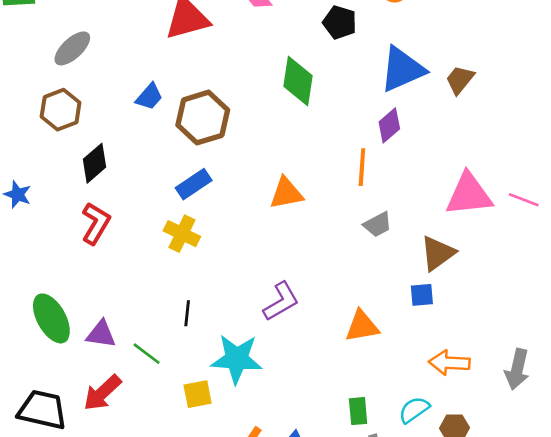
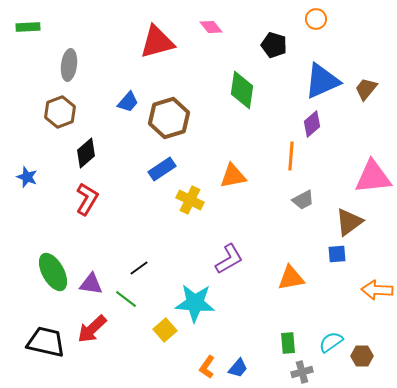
gray ellipse: (72, 48) -> (69, 65), turned -40
yellow cross: (182, 234) -> (190, 200), moved
black line: (187, 313) -> (139, 268), moved, turned 48
orange arrow: (449, 363) -> (377, 290), moved
yellow square: (198, 394) -> (165, 330), turned -30

